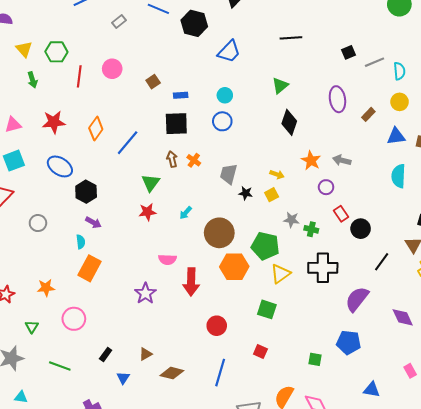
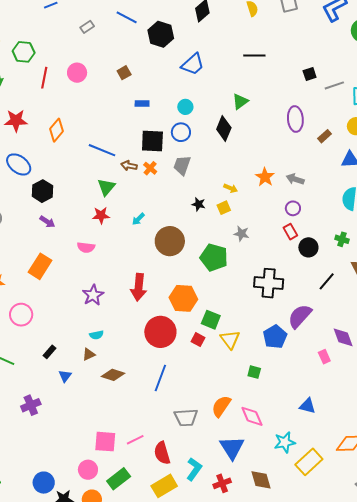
brown square: (153, 82) -> (124, 73), moved
black diamond: (289, 122) -> (224, 129), moved
black square: (176, 124) -> (152, 141), moved
blue line: (128, 143) -> (102, 150), moved, turned 68
brown arrow: (172, 159) -> (129, 166), turned -70
gray trapezoid: (229, 174) -> (182, 165), moved
purple circle: (326, 187) -> (293, 208), moved
green cross: (311, 229) -> (342, 239), moved
cyan semicircle: (81, 242) -> (97, 335), moved, turned 80
pink semicircle: (167, 260) -> (86, 247), moved
orange hexagon: (234, 267) -> (183, 298), moved
yellow triangle: (280, 274) -> (230, 340), moved, turned -35
red circle: (217, 326) -> (160, 332), size x1.6
blue pentagon: (349, 342) -> (275, 337), moved, turned 30
red square: (260, 352) -> (198, 340), moved
pink rectangle: (410, 371) -> (324, 357), moved

